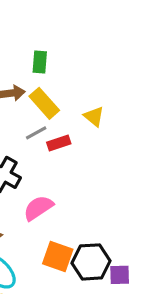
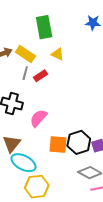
green rectangle: (40, 62) -> (44, 27), moved, size x1.6
gray line: (36, 133) -> (25, 73), turned -32

